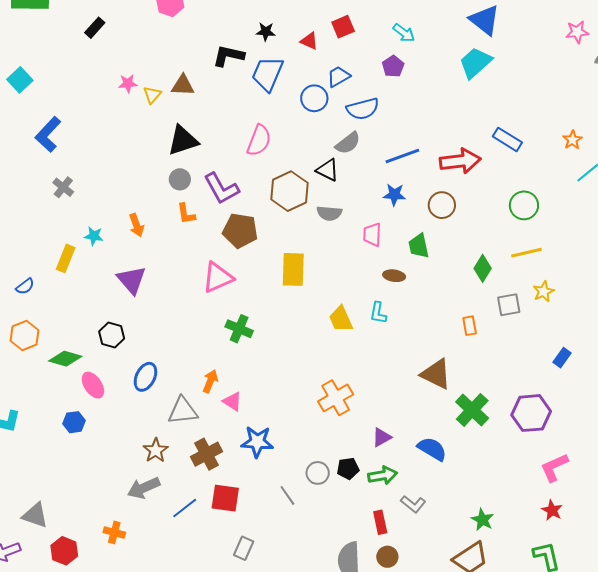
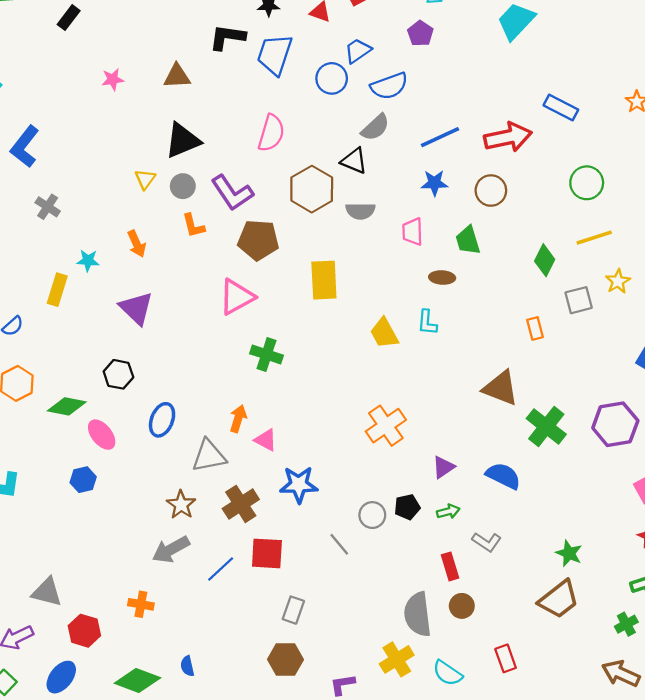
yellow triangle: (152, 95) -> (145, 179), moved
green arrow: (383, 475) -> (448, 511), size x0.7

